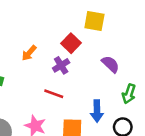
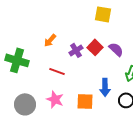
red square: (71, 43) -> (95, 47), moved
red line: (54, 94) -> (57, 71), moved

